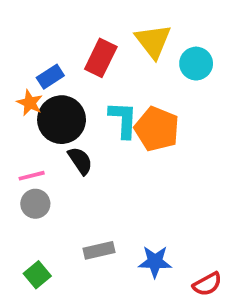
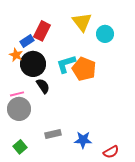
red rectangle: (101, 58) -> (42, 31), moved
cyan L-shape: (123, 120) -> (66, 64), turned -110
gray circle: (35, 204) -> (19, 109), size x1.5

